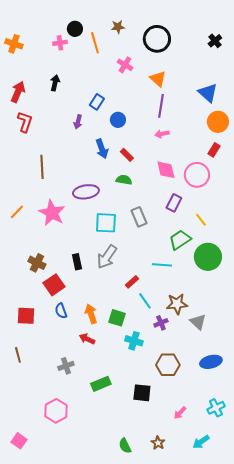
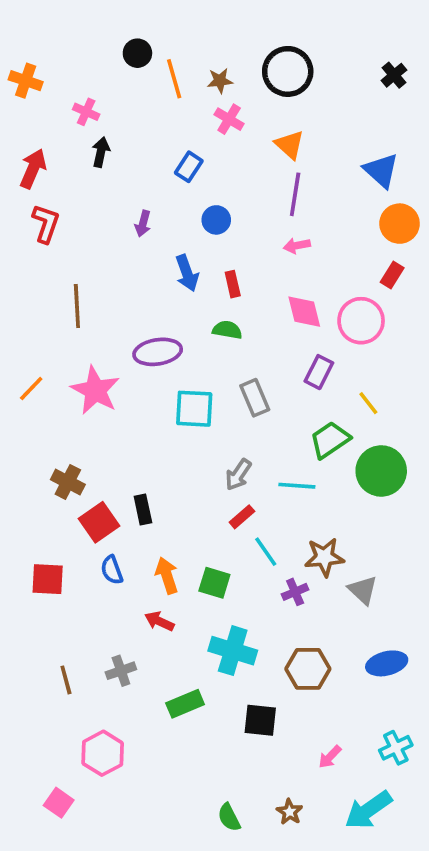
brown star: (118, 27) -> (220, 81), moved
pink cross: (60, 43) -> (86, 112), moved, turned 32
blue rectangle: (97, 102) -> (189, 167), moved
red rectangle: (127, 155) -> (233, 284), turned 32
gray arrow: (107, 257) -> (238, 475), moved, size x0.7
black rectangle: (77, 262) -> (143, 509), moved
cyan cross: (134, 341) -> (233, 651), moved, size x1.4
brown line: (18, 355) -> (66, 680), moved
pink square: (19, 441) -> (59, 803), moved
cyan arrow: (201, 442) -> (368, 810), size x1.5

